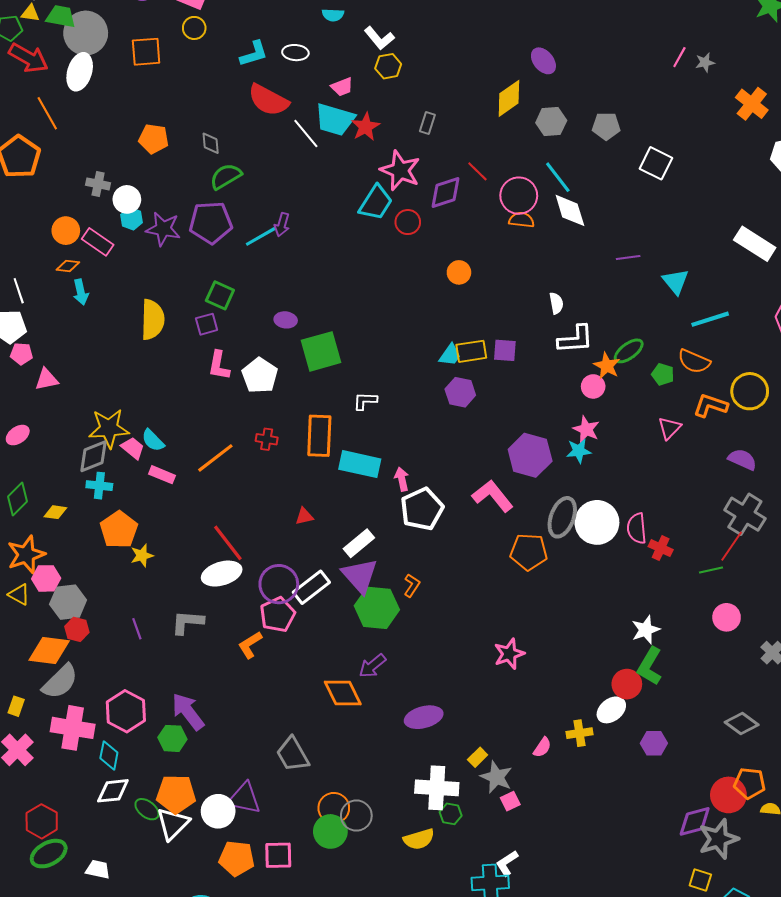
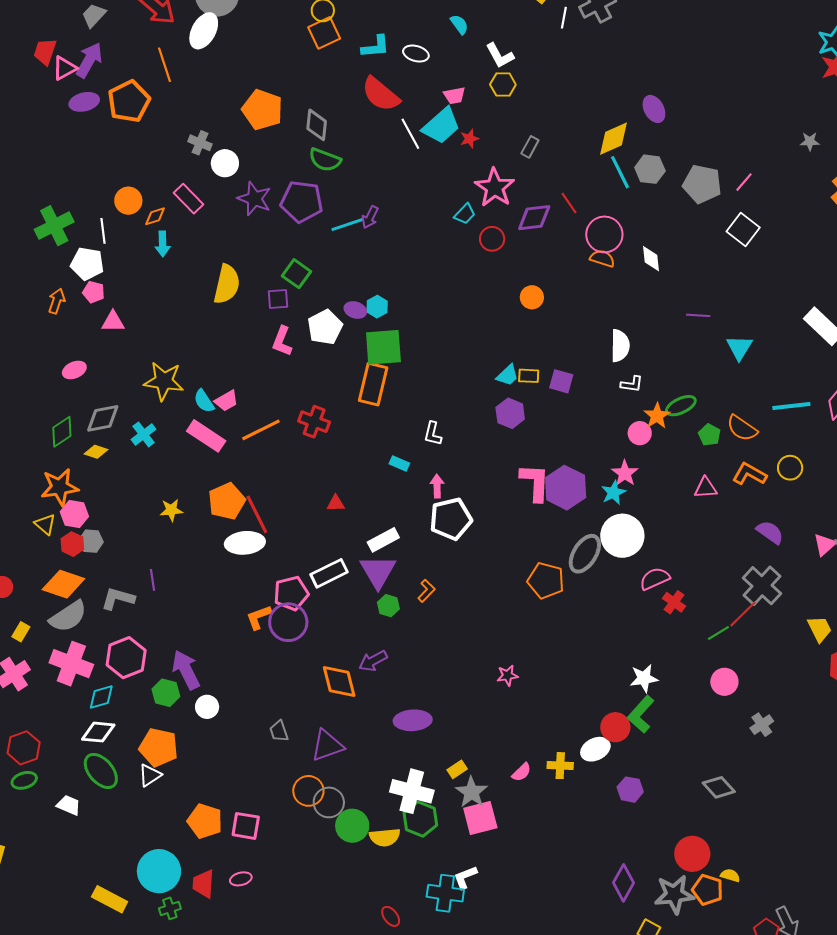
cyan semicircle: (333, 15) -> (459, 24), turned -140
orange square: (146, 52) -> (324, 33), moved, turned -32
pink line: (679, 57) -> (744, 182), moved
cyan trapezoid: (335, 119) -> (441, 126), turned -69
gray pentagon: (606, 126) -> (702, 184), size x1.4
red star: (366, 127) -> (469, 139), size x0.7
orange pentagon: (154, 139) -> (262, 110), size x1.4
gray diamond: (211, 143) -> (317, 125), size x1.4
green semicircle: (226, 176) -> (325, 160), turned -140
cyan line: (558, 177) -> (620, 172), moved
cyan trapezoid: (376, 203) -> (465, 214), size x0.6
white diamond: (570, 210) -> (651, 259), size x0.7
cyan hexagon: (131, 219) -> (377, 307), moved
orange circle: (66, 231) -> (128, 201), moved
orange diamond: (68, 266) -> (155, 216), turned -35
white semicircle: (556, 303) -> (620, 346), size x1.5
cyan line: (710, 319) -> (791, 406), moved
white L-shape: (576, 339) -> (632, 384), size x0.6
yellow rectangle: (471, 351) -> (529, 376), size x0.7
white pentagon: (260, 375) -> (325, 327), moved
yellow circle: (750, 391) -> (790, 468), size x0.7
white L-shape: (365, 401) -> (433, 434), moved, turned -90
pink triangle: (669, 428) -> (706, 488), turned 30
orange rectangle: (319, 436) -> (373, 384), moved
red cross: (267, 439) -> (314, 422), size x1.4
pink trapezoid: (133, 448) -> (226, 401), moved, turned 100
cyan star: (579, 451) -> (613, 493), turned -30
gray diamond: (93, 456) -> (103, 418), moved
cyan rectangle: (360, 464) -> (399, 463), size x0.5
pink rectangle: (162, 475) -> (206, 436), size x1.5
cyan cross: (99, 486) -> (144, 434), turned 35
pink L-shape: (493, 496) -> (535, 482), moved, turned 30
white circle: (597, 522) -> (622, 536), moved
pink semicircle: (637, 528) -> (655, 579), turned 60
orange pentagon: (119, 530) -> (227, 501), moved
green line: (711, 570) -> (718, 633), turned -30
purple circle: (279, 584) -> (288, 622), moved
gray hexagon: (68, 602) -> (91, 541), size x0.7
green hexagon: (377, 608) -> (388, 606), size x0.5
gray L-shape: (187, 622) -> (118, 598), moved
red hexagon: (77, 629) -> (72, 544), moved
pink star: (509, 654) -> (507, 675), size x0.7
gray trapezoid: (293, 754) -> (279, 731), size x0.6
cyan diamond: (109, 755) -> (101, 697), turned 52
orange pentagon: (749, 783) -> (708, 890), moved
purple triangle: (244, 798) -> (327, 745), moved, turned -42
pink square: (510, 801) -> (480, 818), size x1.8
green ellipse: (147, 809) -> (101, 771), moved, size x1.5
white circle: (218, 811) -> (207, 707), moved, size x0.7
green hexagon: (451, 814) -> (420, 819), size x1.6
purple diamond: (695, 821) -> (624, 883), moved, turned -57
white triangle: (173, 824) -> (150, 775), size x0.7
green circle: (330, 831) -> (352, 826), moved
green ellipse: (49, 854) -> (24, 780), size x0.7

